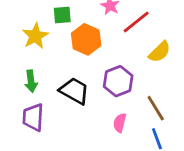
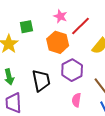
orange hexagon: (86, 39) -> (58, 42), moved
black trapezoid: (74, 91) -> (41, 81), turned 55

